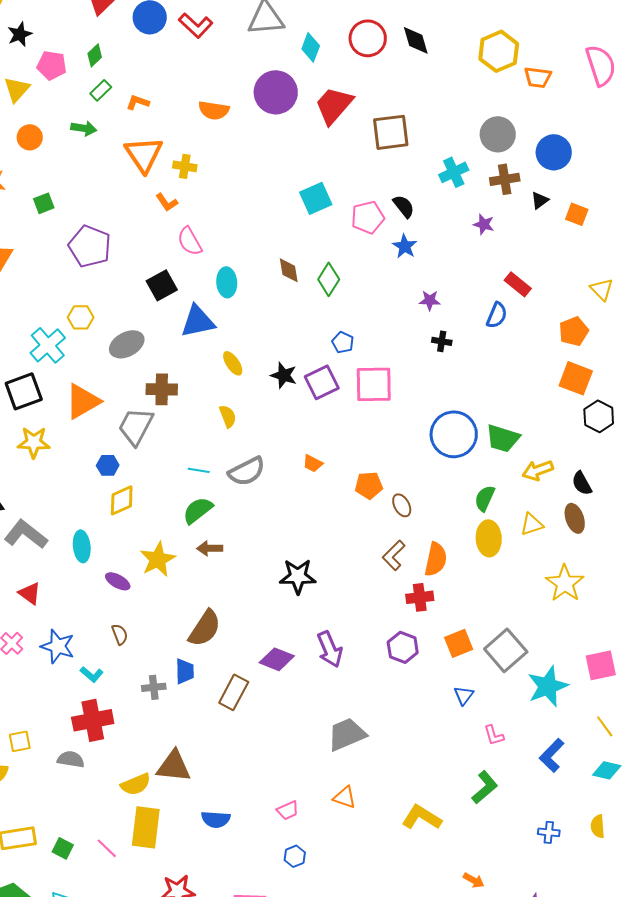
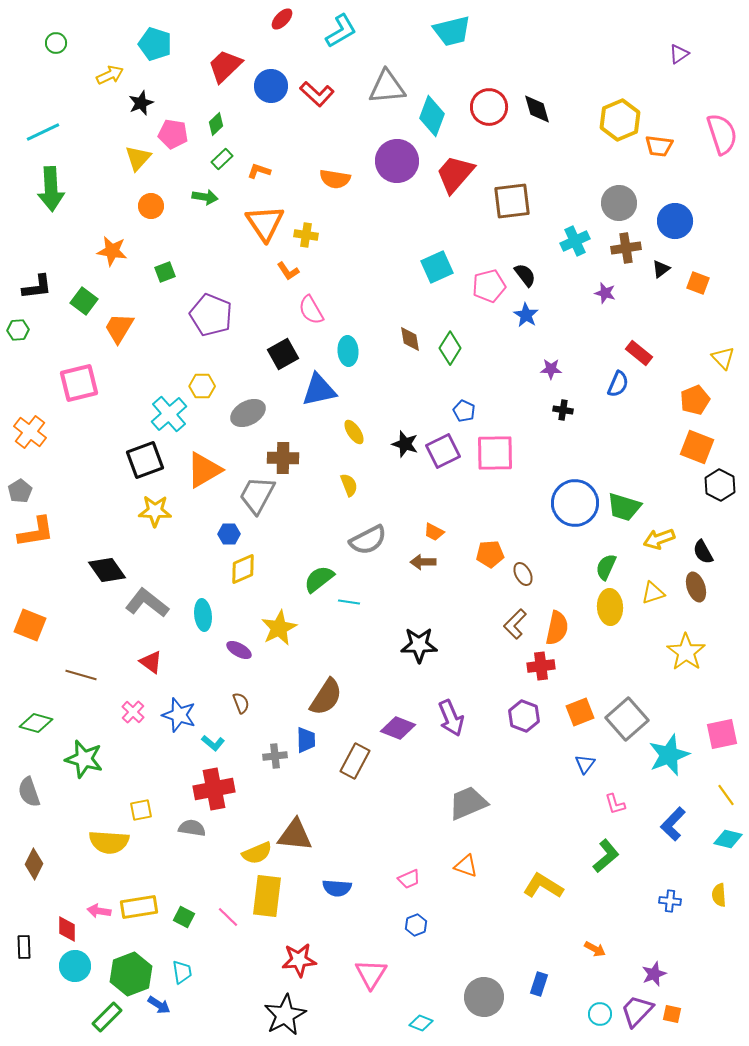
cyan diamond: (311, 47) -> (432, 116), size x1.4
cyan line: (199, 470) -> (349, 602), moved
brown arrow: (210, 548) -> (423, 562), moved

